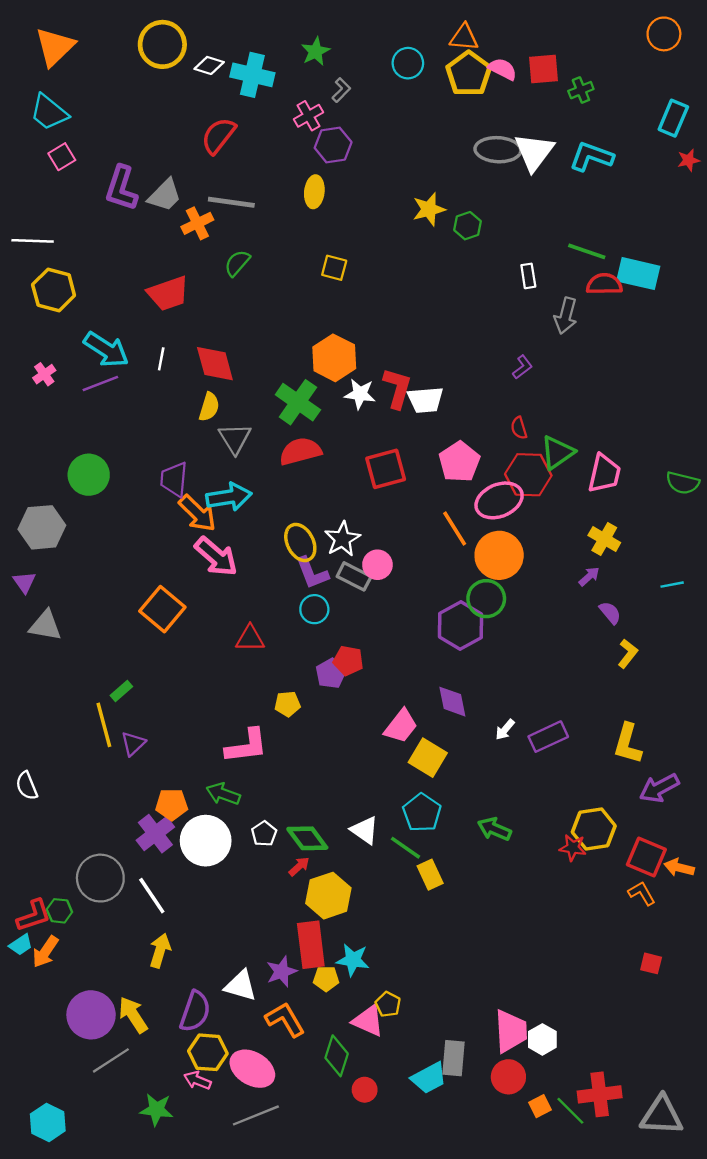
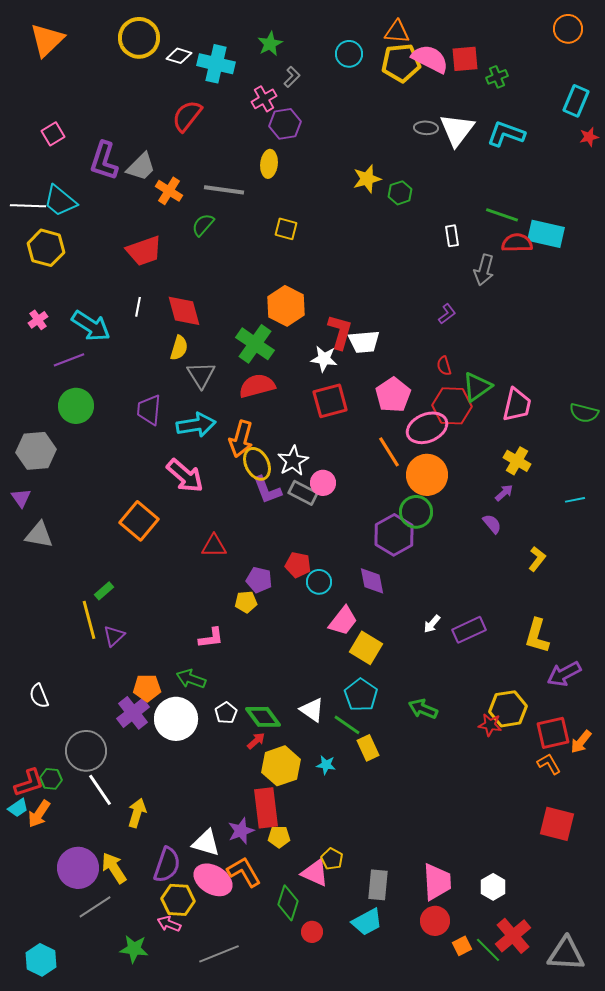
pink semicircle: (503, 69) -> (430, 59), size x1.5
yellow pentagon: (469, 74) -> (401, 63), turned 30
cyan trapezoid: (49, 112) -> (60, 201), moved
gray ellipse: (498, 150) -> (426, 128), size x0.6
gray line: (231, 202) -> (224, 190), moved
orange cross: (197, 223) -> (169, 191), turned -32
cyan arrow: (106, 350) -> (91, 326), moved
purple line: (100, 383) -> (69, 360), moved
white star: (360, 394) -> (324, 359), moved
orange arrow: (197, 513) -> (241, 439), moved, turned 60
cyan circle: (314, 609) -> (319, 582), moved
purple semicircle: (610, 613) -> (492, 524), moved
purple pentagon: (331, 673) -> (259, 580), moved, turned -30
purple diamond: (452, 702) -> (372, 581), moved
pink L-shape: (247, 746) -> (211, 638), size x0.7
white semicircle: (27, 786) -> (39, 696), moved
red square: (646, 857) -> (553, 733), turned -36
orange arrow: (679, 868) -> (581, 742), turned -65
white line: (152, 896) -> (100, 790), moved
cyan star: (353, 960) -> (326, 765), moved, size x0.7
red square: (651, 963) -> (557, 824), size x1.8
white hexagon: (542, 1039) -> (493, 887), moved
gray rectangle: (453, 1058) -> (378, 885), moved
pink ellipse: (252, 1069) -> (213, 880), moved
red cross: (600, 1094) -> (513, 936), turned -33

